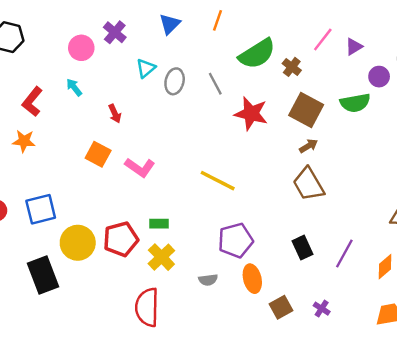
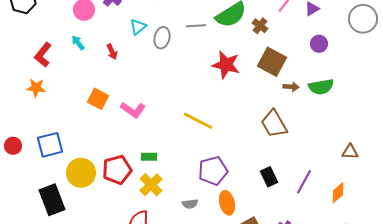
purple circle: (379, 77) -> (319, 44), moved
gray line: (215, 84) -> (196, 26), moved, turned -66
green semicircle: (355, 103) -> (321, 87), moved
red arrow: (115, 114) -> (112, 52), moved
brown arrow: (308, 146) -> (291, 87), moved, turned 35

